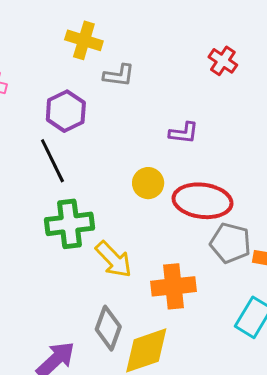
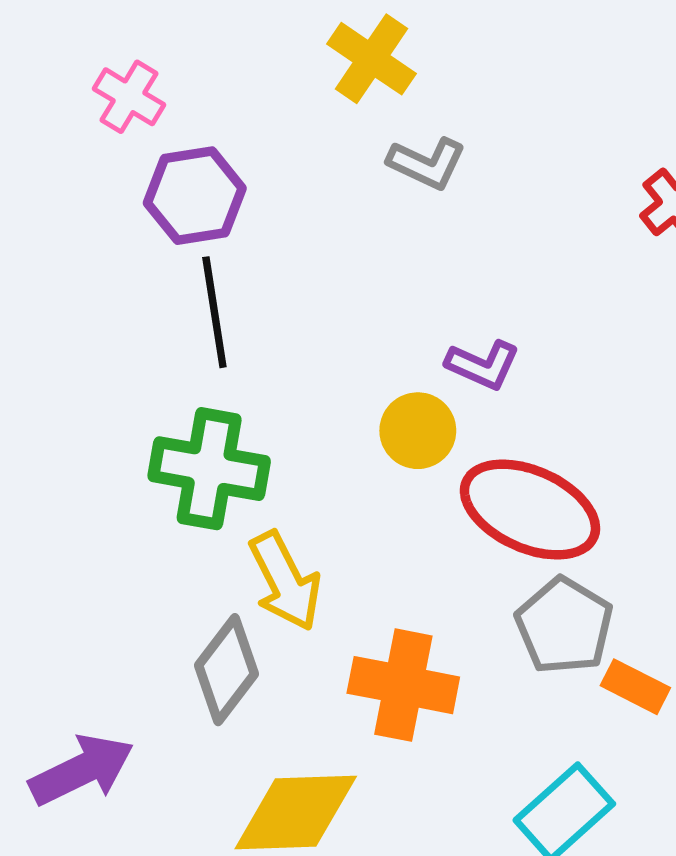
purple hexagon: (66, 111) -> (195, 196), moved
purple L-shape: (184, 133) -> (483, 365), moved
gray diamond: (108, 328) -> (227, 670), moved

